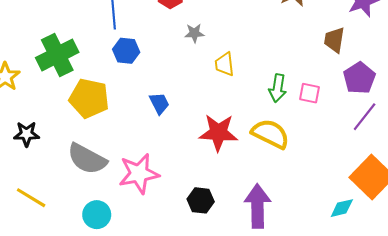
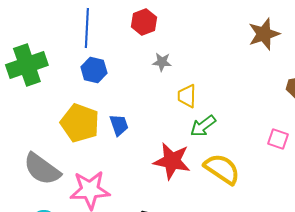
green arrow: (278, 88) -> (203, 126), moved, turned 36
pink square: (309, 93) -> (278, 139), moved
yellow pentagon: (89, 98) -> (80, 123), moved

